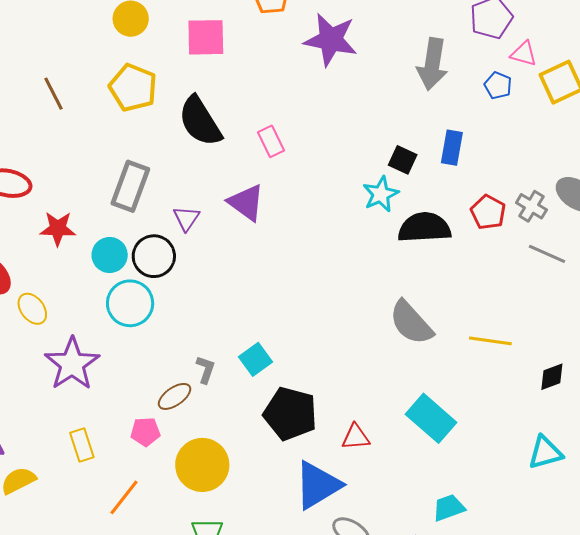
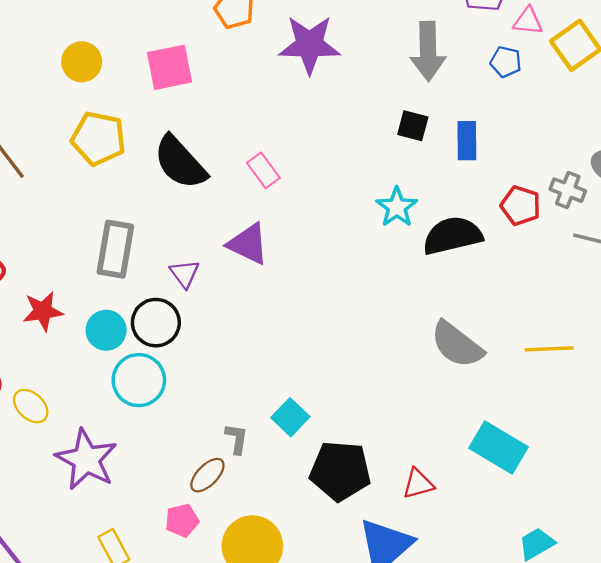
black square: (403, 160) -> (413, 126), moved

